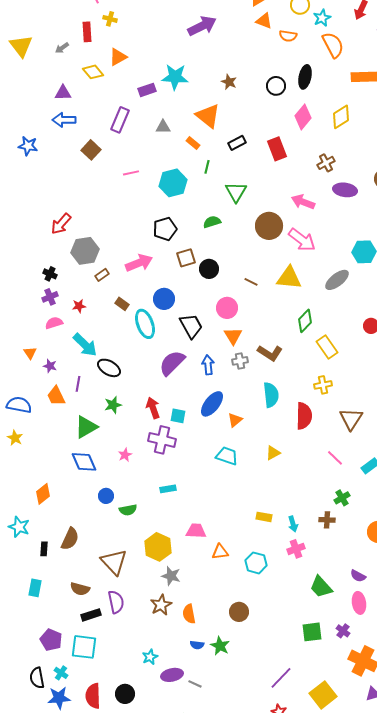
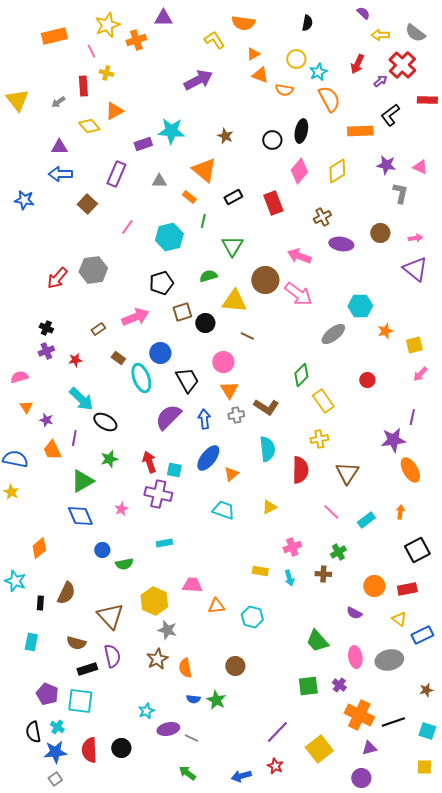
pink line: (131, 173) -> (127, 227), turned -42
gray hexagon: (85, 251) -> (93, 270), moved
yellow triangle: (289, 278) -> (234, 301), moved
pink semicircle: (54, 323) -> (19, 377), moved
pink cross: (296, 549) -> (292, 547), moved
purple semicircle: (358, 576) -> (354, 613), moved

